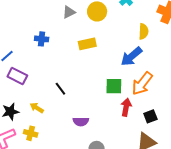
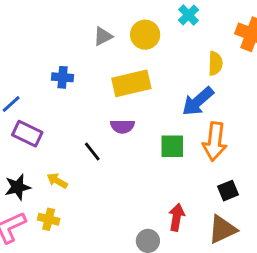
yellow rectangle: (87, 44) -> (131, 83), size x1.4
orange arrow: (142, 84) -> (215, 142), turned -30
red arrow: (126, 107) -> (177, 217), moved
purple semicircle: (81, 122) -> (122, 126), moved

